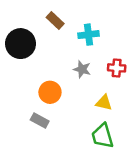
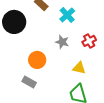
cyan cross: (88, 35) -> (67, 15), turned -35
red cross: (117, 68) -> (89, 41), turned -32

